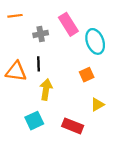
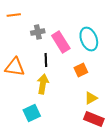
pink rectangle: (68, 24) -> (61, 42), moved
black line: (38, 64) -> (46, 60), moved
red rectangle: (73, 126) -> (94, 119), moved

